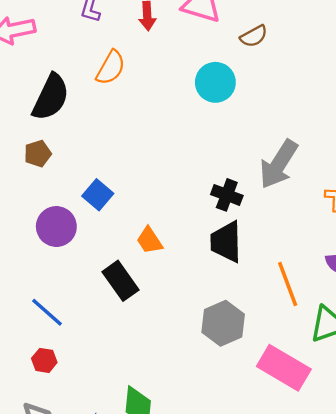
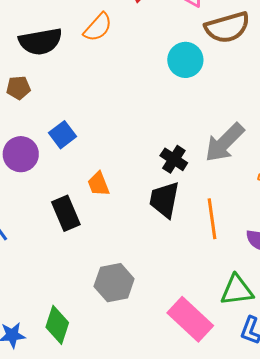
brown semicircle: (254, 36) -> (227, 27), size x1.8
black semicircle: (51, 97) -> (40, 41), turned 42
orange line: (288, 284) -> (212, 219), moved
gray hexagon: (223, 323) -> (114, 283), moved

